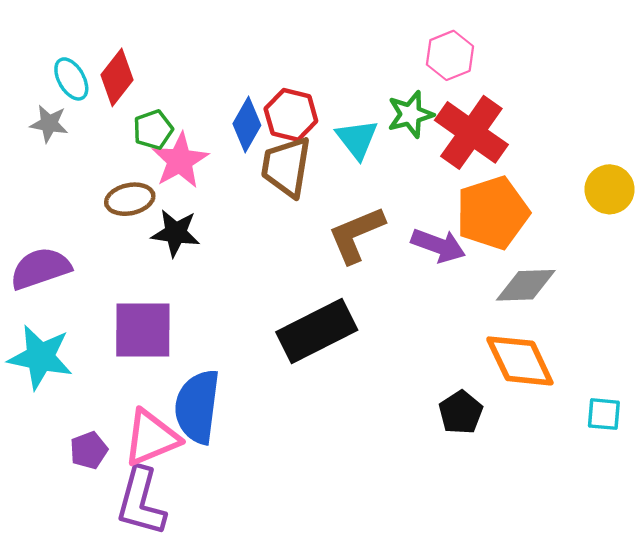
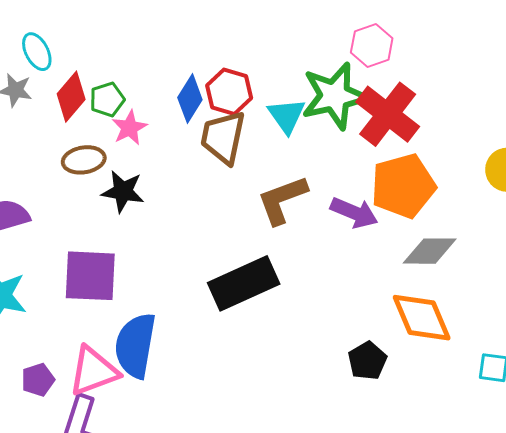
red diamond: (117, 77) -> (71, 97), moved
green star: (410, 114) -> (335, 96), size x1.6
pink star: (180, 161) -> (129, 128), size x0.7

